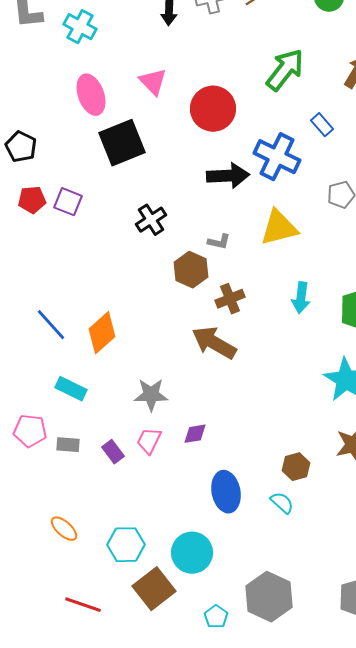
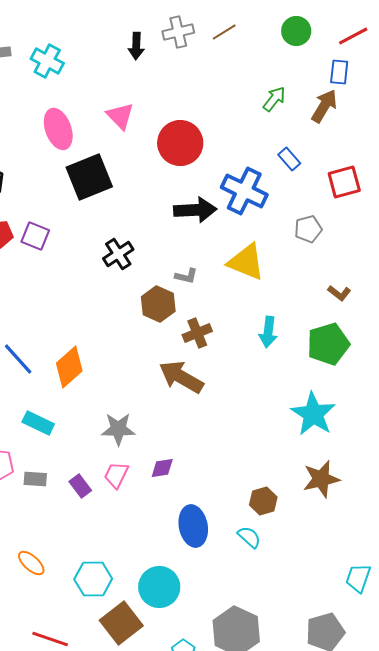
green arrow: (285, 70) -> (274, 99), moved, size x0.6
yellow triangle: (279, 228) -> (246, 262), turned 36

